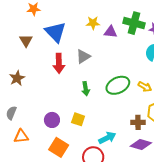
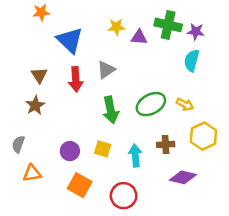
brown triangle: (26, 41) -> (39, 75), moved
brown star: (17, 78) -> (35, 105), moved
green arrow: (86, 89) -> (111, 110), size x1.5
brown cross: (138, 122) -> (166, 144), moved
cyan arrow: (107, 138) -> (135, 155), moved, turned -66

